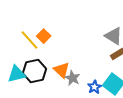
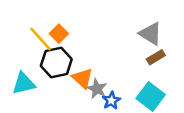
black hexagon: (35, 71) -> (56, 63), moved
blue star: (95, 87) -> (111, 100), moved

